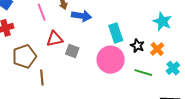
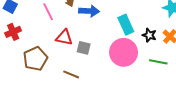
red triangle: (55, 39) -> (64, 37), turned 30
brown line: (42, 78) -> (71, 74), moved, turned -56

